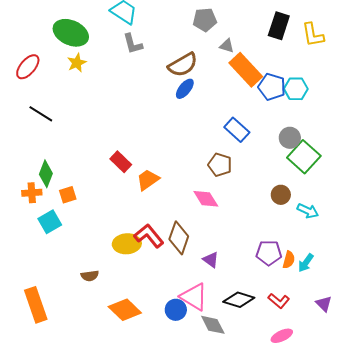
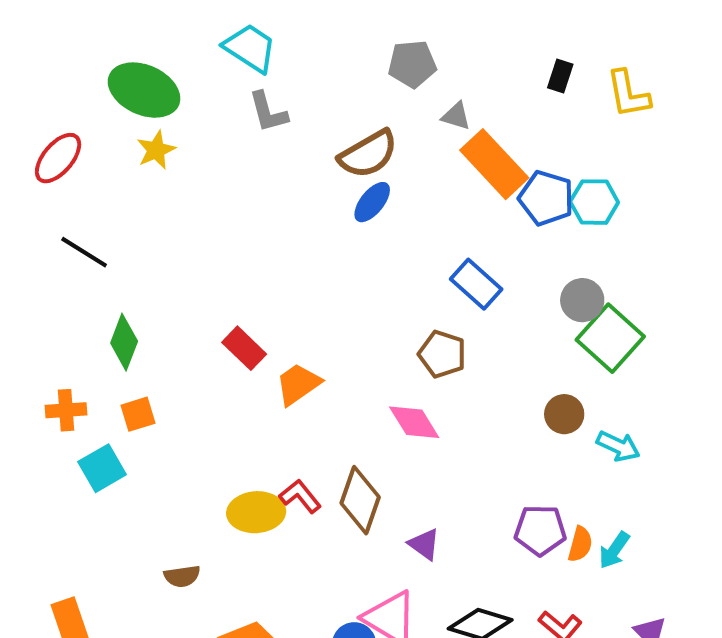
black rectangle: (279, 26) -> (560, 76), size x0.6
green diamond: (46, 174) -> (124, 342), moved
red L-shape: (149, 236) -> (300, 496), size x0.7

